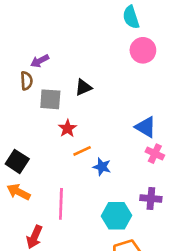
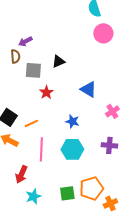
blue triangle: (146, 127) -> (88, 89), moved
orange line: (82, 151) -> (31, 123), moved
pink cross: (155, 154) -> (112, 111), turned 32
cyan hexagon: (116, 216) -> (72, 149), moved

